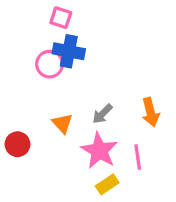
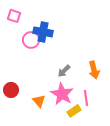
pink square: (61, 18) -> (14, 16), moved
orange triangle: (62, 123) -> (39, 101), moved
yellow rectangle: (107, 184) -> (74, 111), moved

